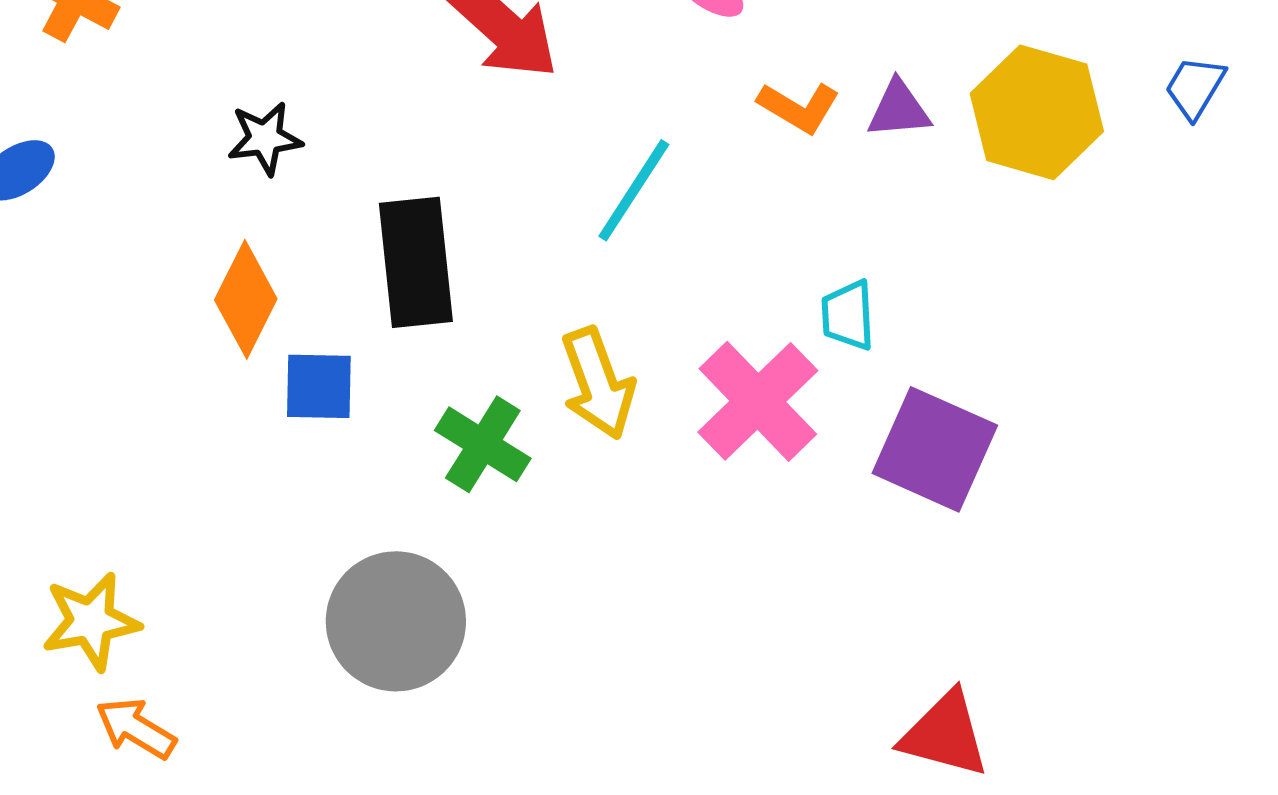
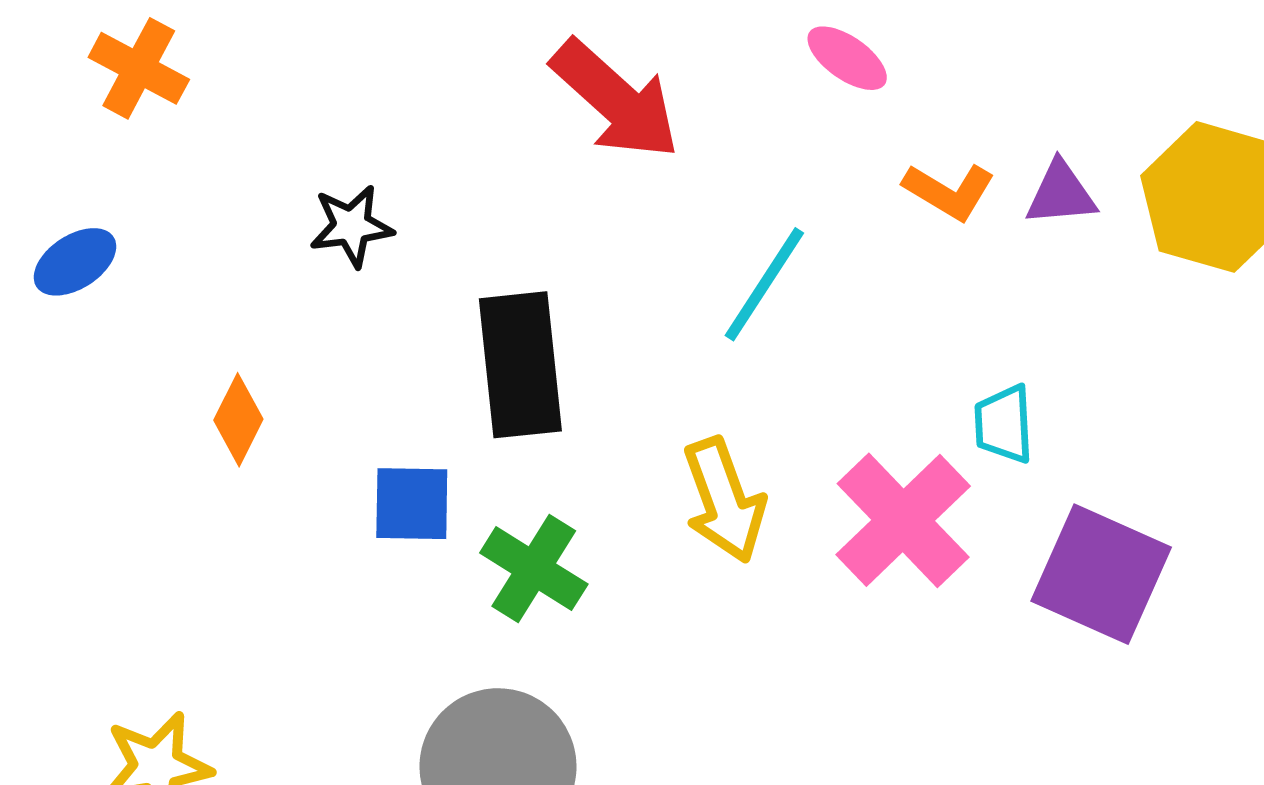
orange diamond: (246, 299) -> (238, 420), moved, size x0.7
green cross: (483, 444) -> (534, 569), moved

